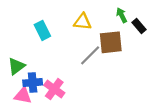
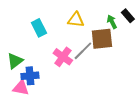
green arrow: (122, 15) -> (112, 22), moved
black rectangle: (139, 26) -> (128, 16), moved
pink cross: (54, 89) -> (63, 57), moved

